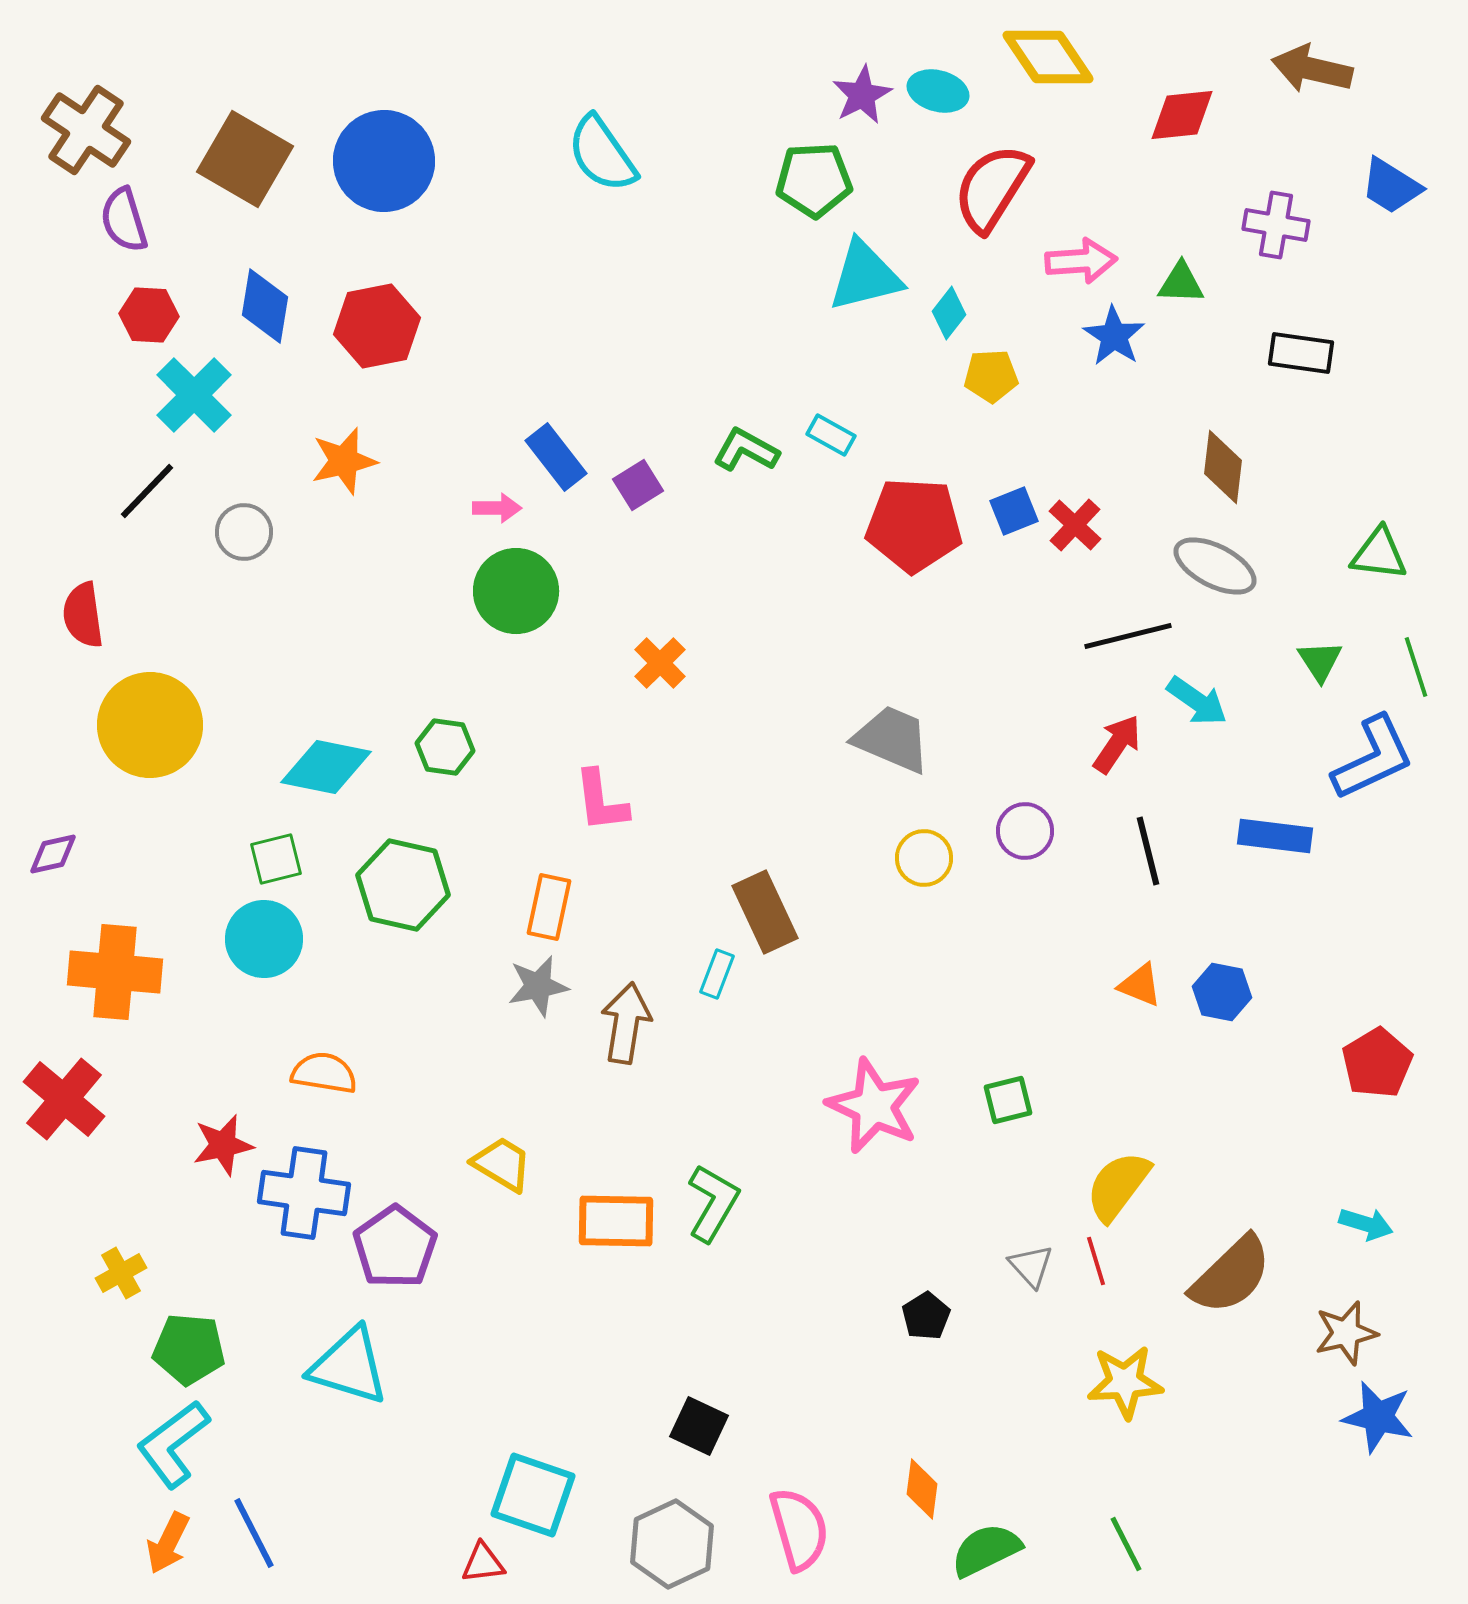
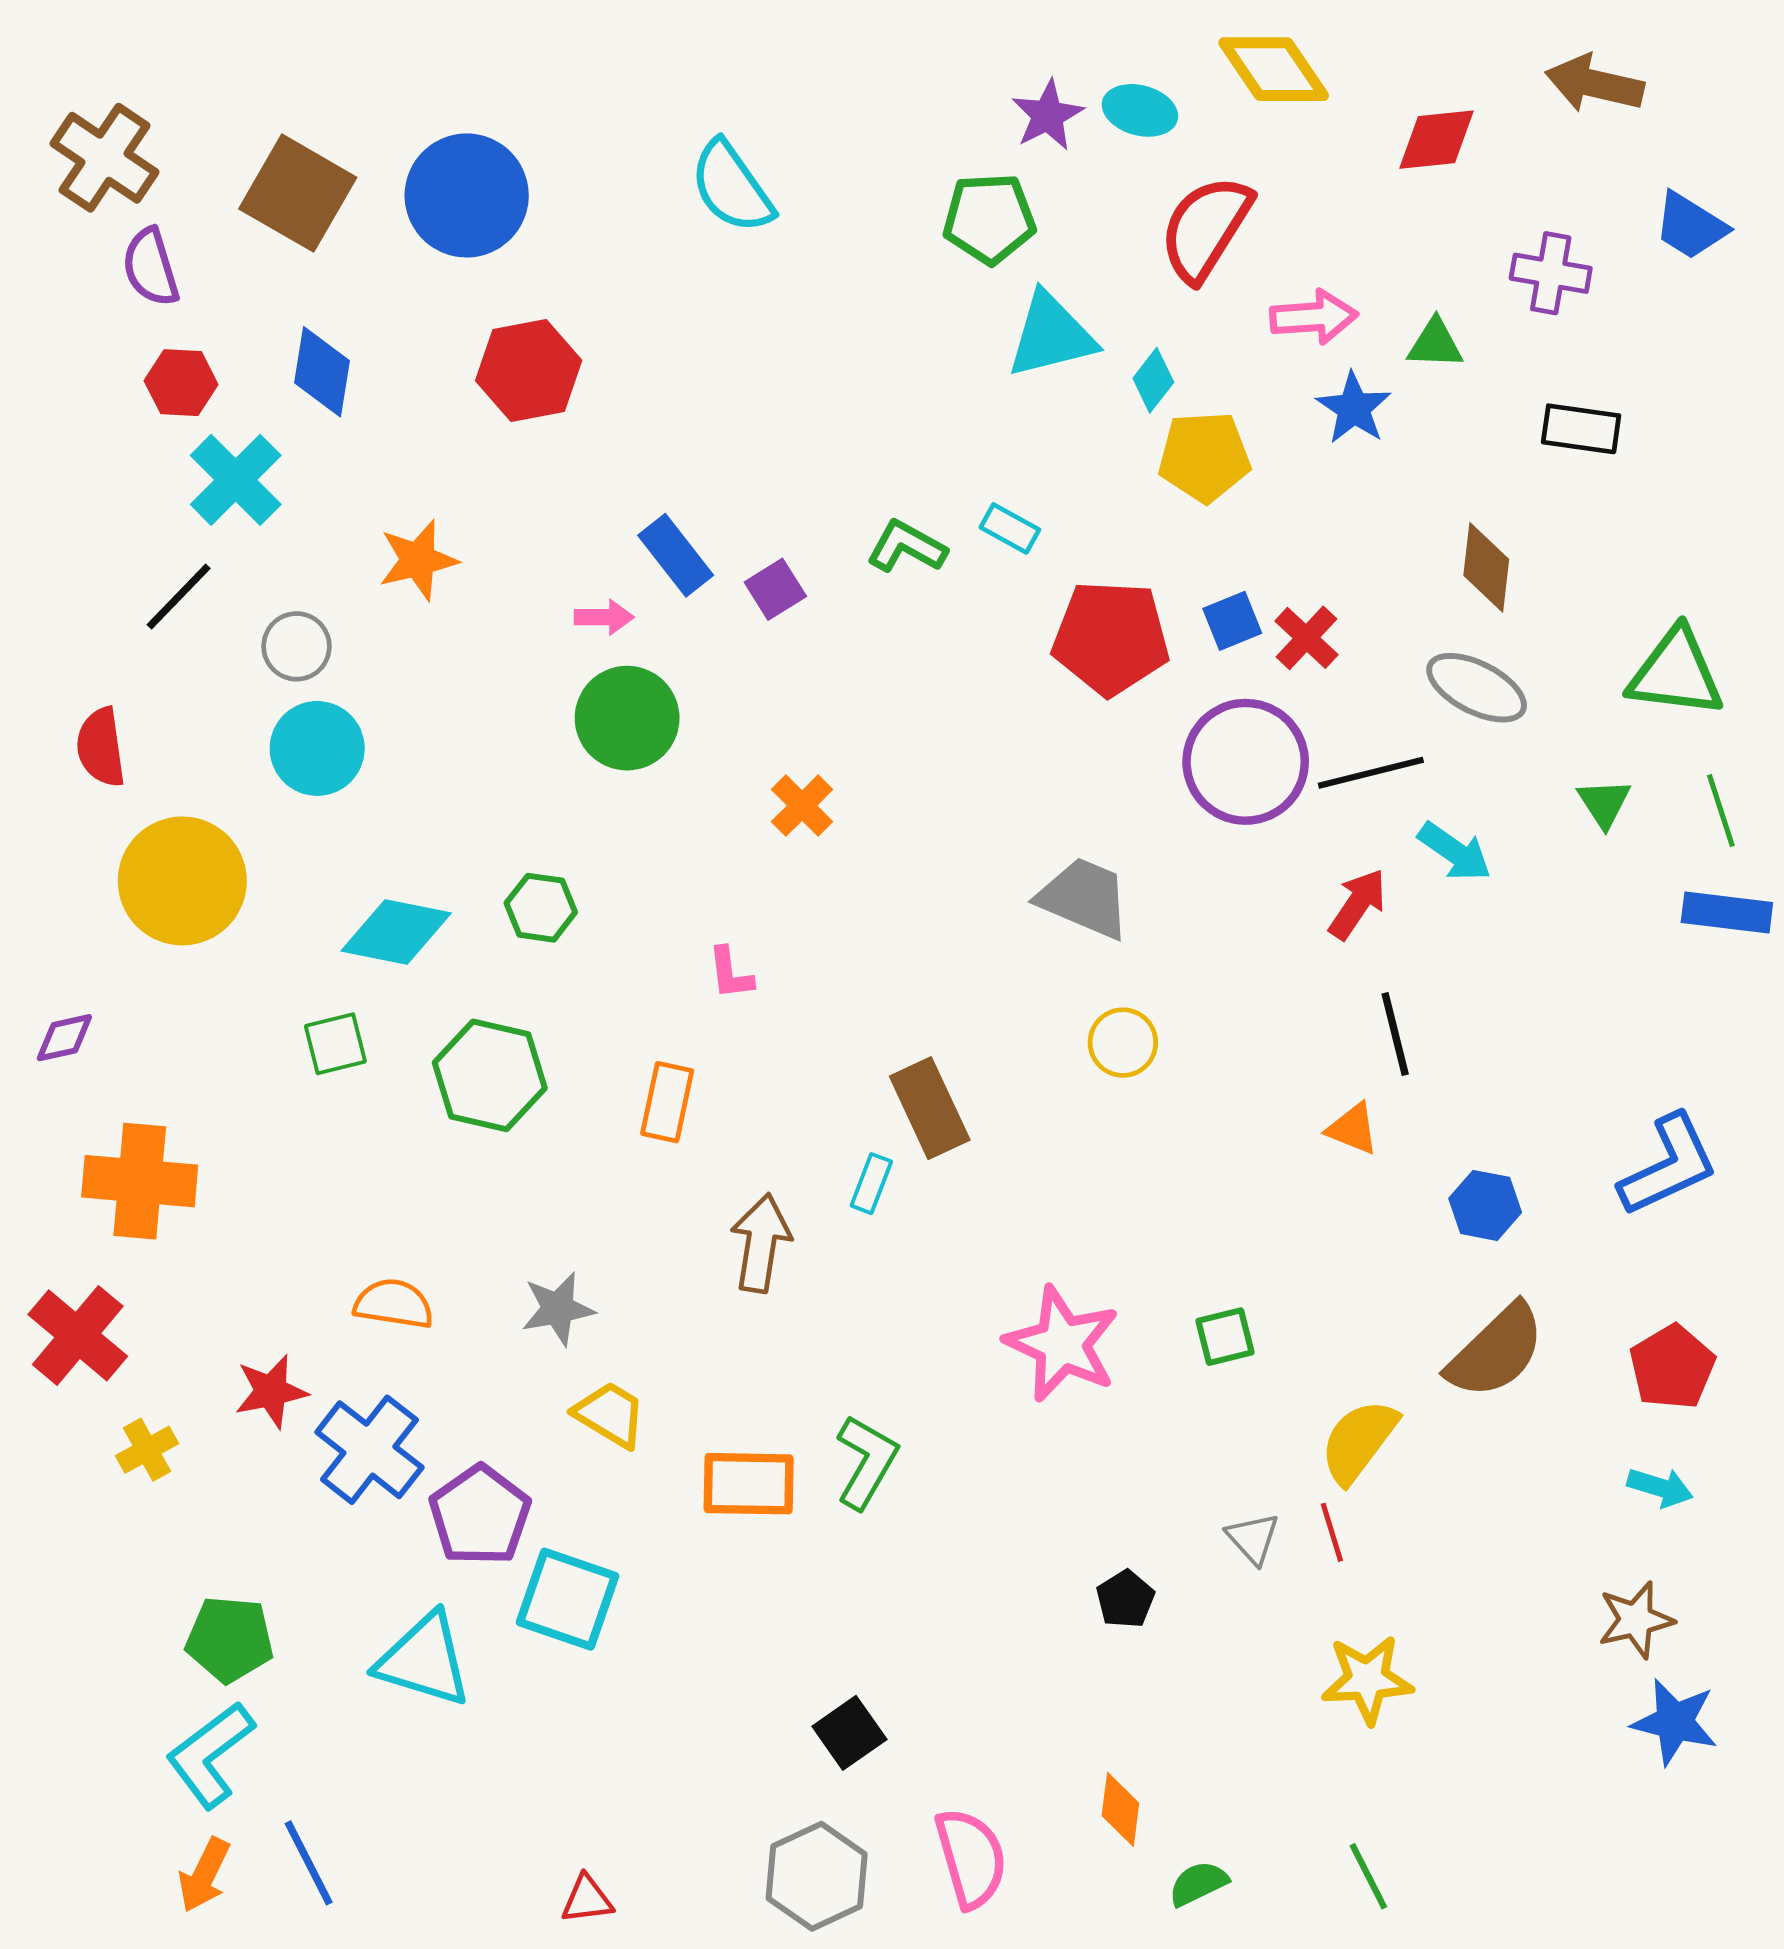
red hexagon: (377, 326) -> (529, 370), moved
yellow pentagon: (991, 376) -> (1204, 457), size x1.4
green triangle: (1379, 554) -> (1676, 673), size x1.4
blue L-shape: (1373, 758) -> (1669, 1165), moved
pink L-shape: (601, 801) -> (730, 973), size x0.7
purple circle: (1025, 831) -> (1246, 762), moved, size x1.8
blue rectangle: (1275, 836) -> (1727, 913), moved
cyan circle: (264, 939) -> (317, 748), moved
orange triangle: (1140, 985) -> (1353, 1129), moved
gray star: (538, 986) -> (558, 1309), moved
red pentagon: (1377, 1063) -> (1672, 1367), moved
blue cross: (304, 1193) -> (369, 1450), turned 30
yellow cross: (121, 1273) -> (147, 1450), moved
brown semicircle: (1231, 1275) -> (1496, 1351), moved
black square: (699, 1426) -> (849, 1733), turned 30
cyan square: (533, 1495) -> (568, 1599), moved
green semicircle: (986, 1550) -> (1198, 1884), size x0.7

